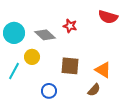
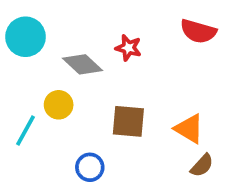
cyan circle: (14, 33) -> (25, 37), moved
brown semicircle: (94, 90) -> (202, 165), moved

